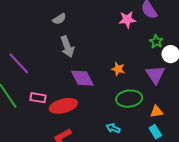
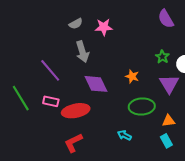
pink star: (127, 20) -> (104, 27), moved
green star: (156, 42) -> (162, 57), moved
purple line: (19, 63) -> (50, 70), moved

